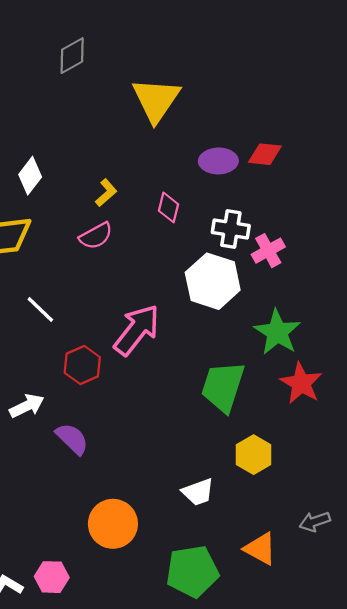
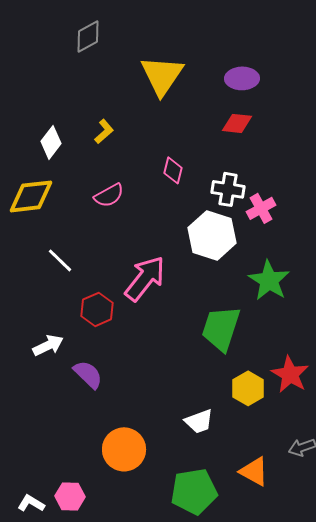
red diamond: (265, 154) -> (237, 123), moved
purple ellipse: (218, 161) -> (242, 78), moved
yellow L-shape: (106, 193) -> (104, 131), moved
red star: (301, 383) -> (290, 374), moved

